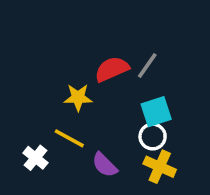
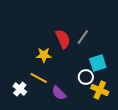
red semicircle: (112, 69) -> (63, 39), turned 90
cyan square: (156, 112) -> (98, 63), moved
yellow cross: (160, 167) -> (100, 90), moved

